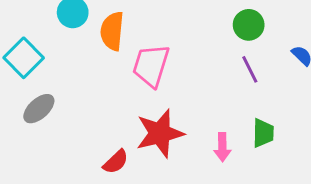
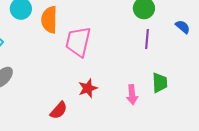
purple line: (250, 69) -> (147, 39), turned 36
red star: (160, 133) -> (88, 88), size x0.6

